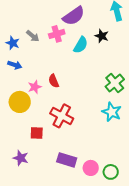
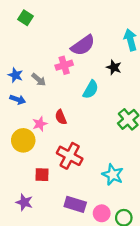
gray arrow: (33, 36) -> (39, 80), moved
cyan semicircle: (81, 45) -> (91, 90), moved
cyan star: (112, 112) -> (113, 175), moved

